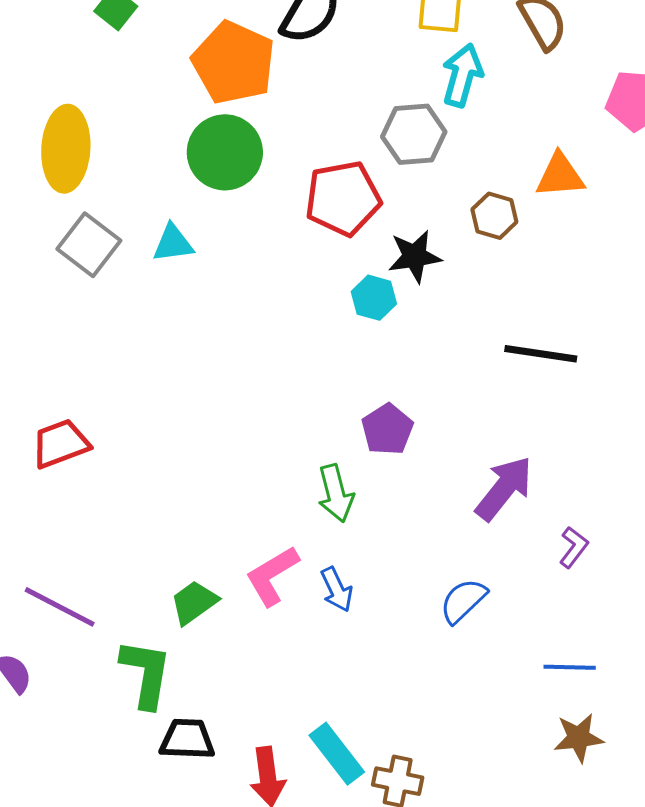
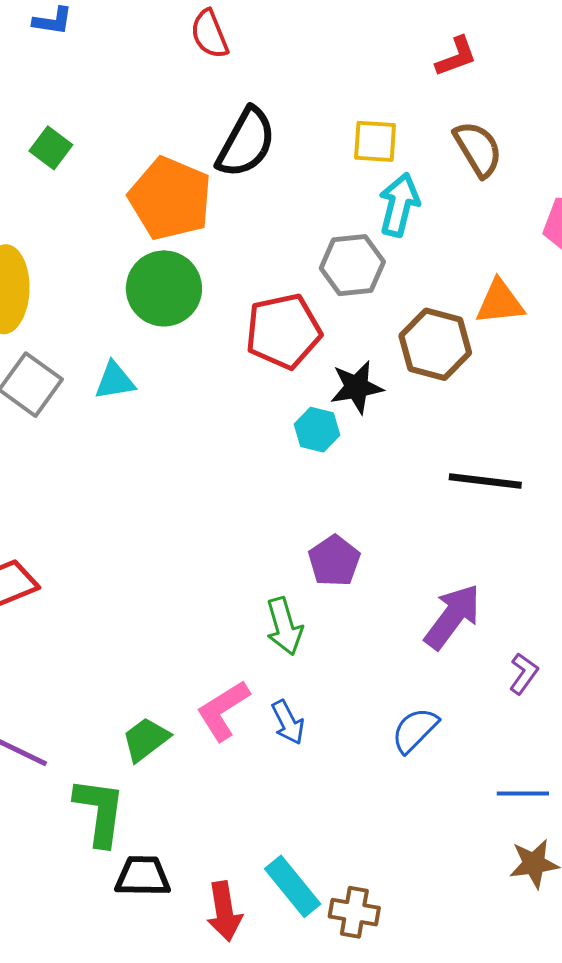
brown hexagon: (494, 216) -> (435, 344), size x1.5

